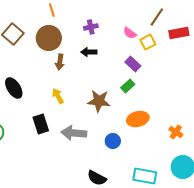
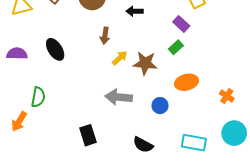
brown arrow: (60, 62) -> (105, 36), moved
yellow arrow: (58, 96) -> (120, 58), moved, turned 77
black rectangle: (41, 124) -> (88, 135), moved

